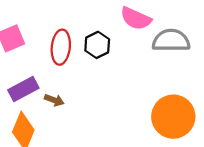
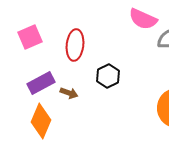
black hexagon: (97, 45) -> (108, 76), moved

